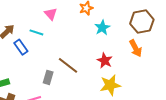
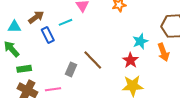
cyan star: (102, 28) -> (140, 41), moved
cyan line: (36, 32) -> (65, 22), turned -48

